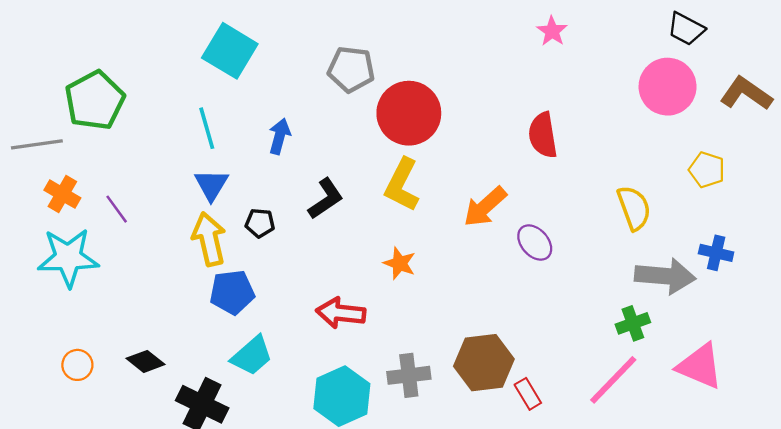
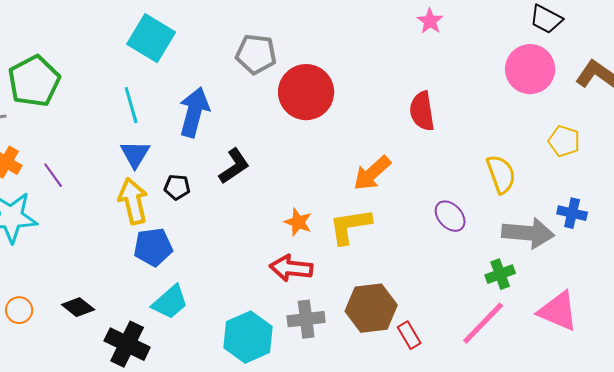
blue arrow: (279, 136) -> (194, 112), size x1.6
yellow L-shape: (402, 185) -> (350, 226), moved, turned 54
purple ellipse: (535, 243) -> (450, 216), moved
red arrow: (341, 313) -> (291, 268), moved

